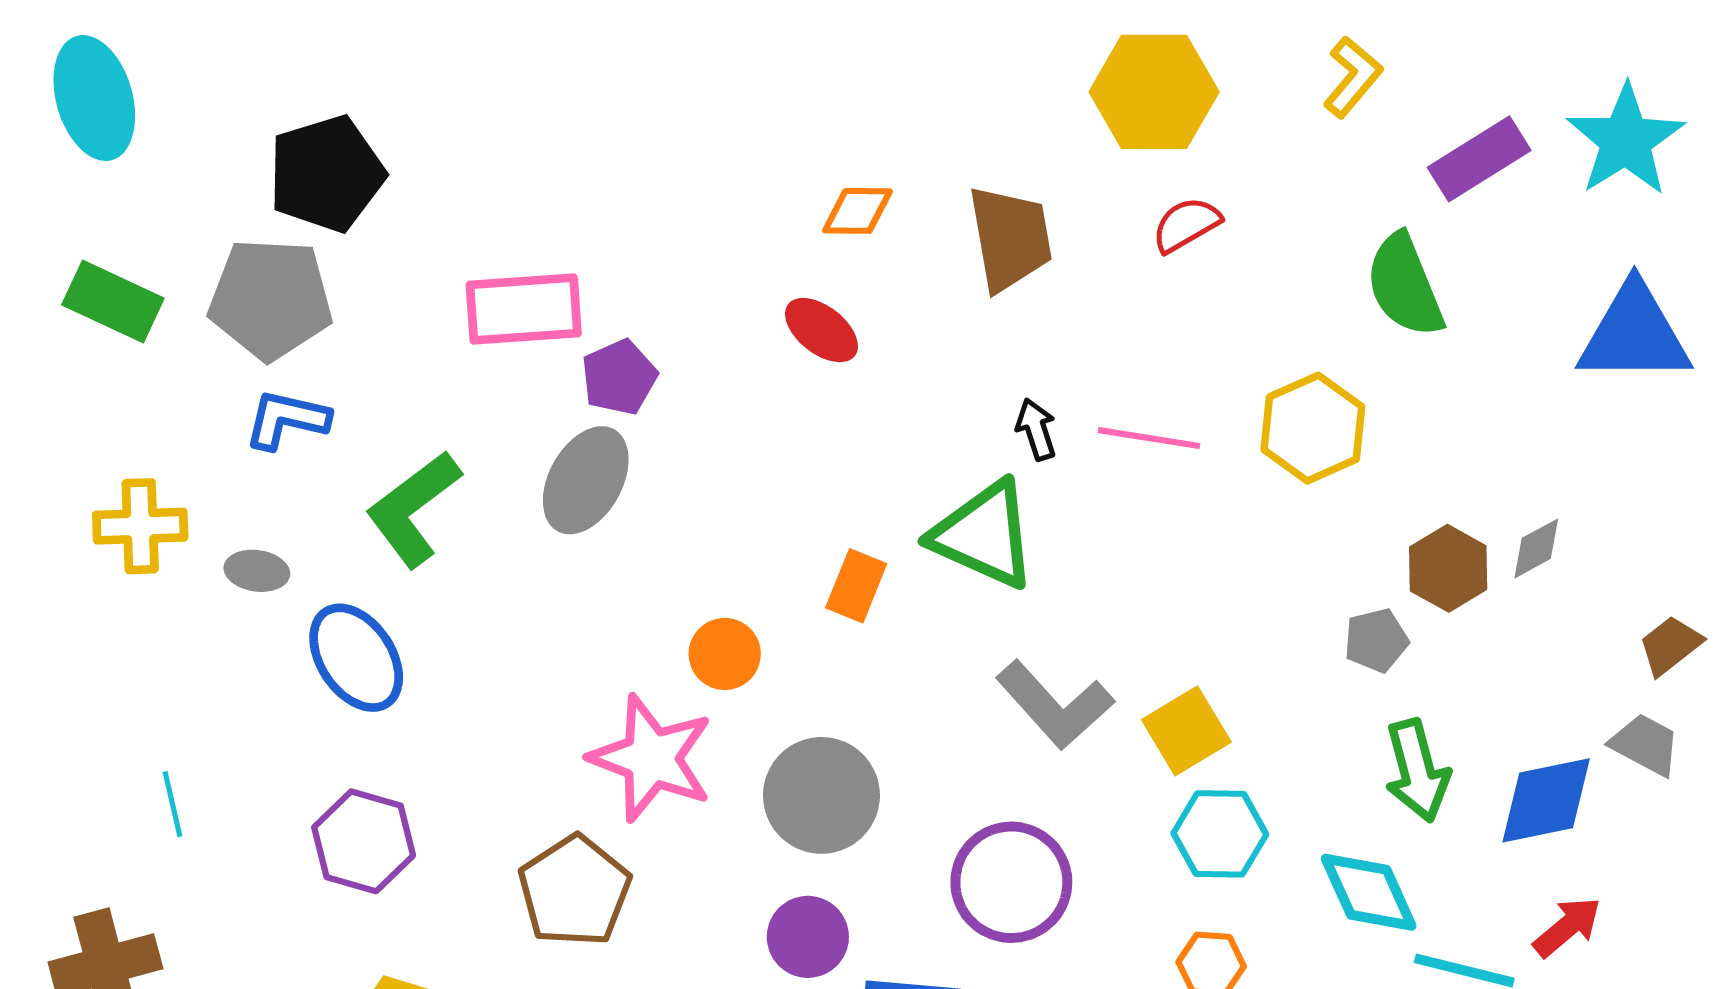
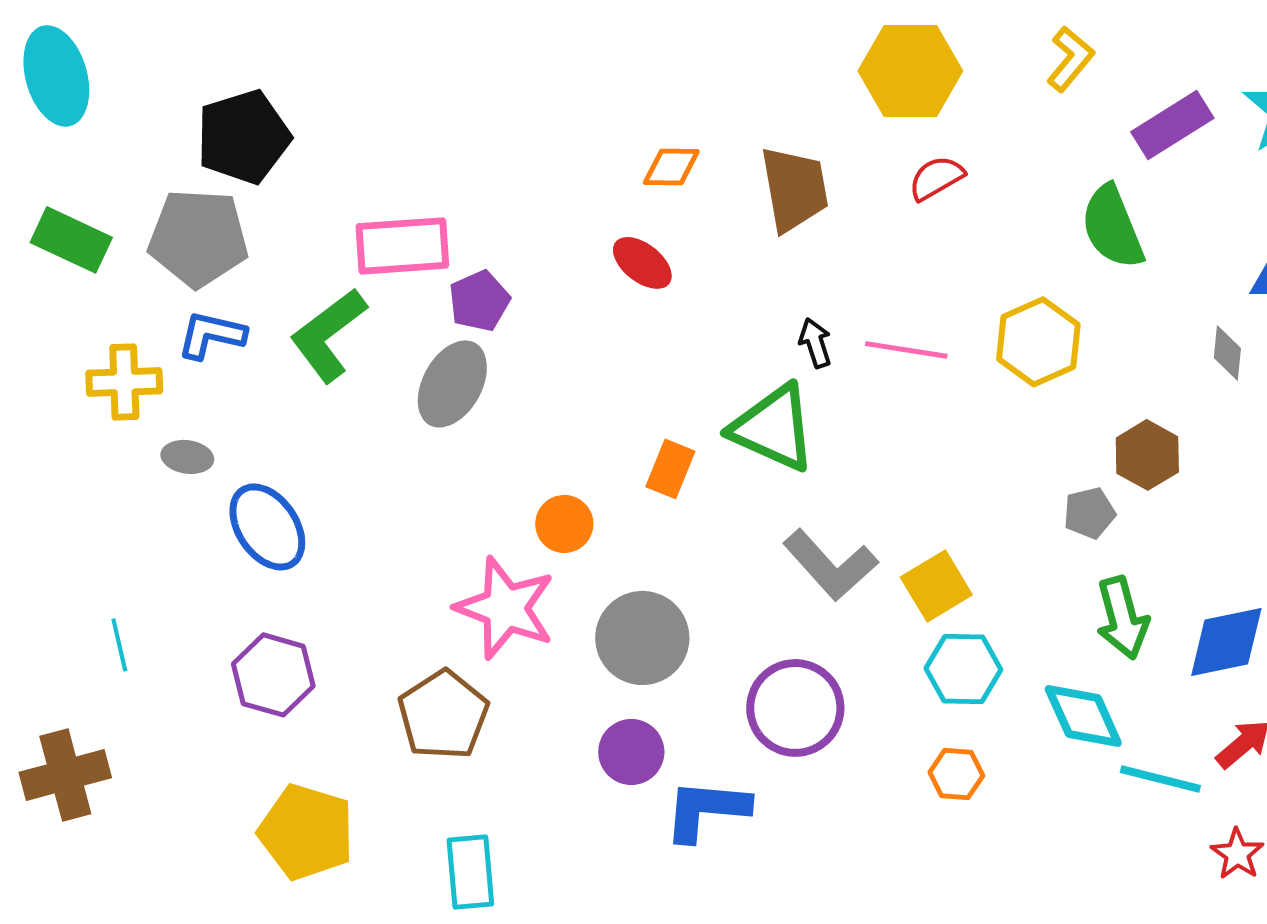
green L-shape: (413, 509) -> (328, 335), moved
yellow cross: (140, 526) -> (124, 382), moved
gray diamond: (1536, 548) -> (1227, 353), moved, turned -56

